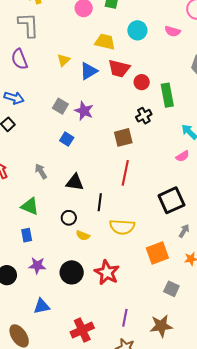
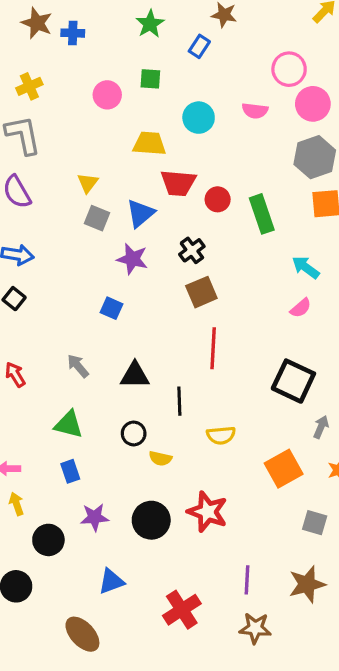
blue triangle: (89, 71) -> (140, 213), moved
gray square: (60, 106) -> (97, 218), moved
black cross: (144, 116) -> (192, 250), moved
black square: (171, 200) -> (293, 381), turned -32
yellow semicircle: (122, 227) -> (221, 435), size x0.7

